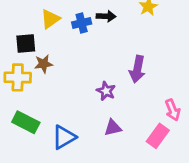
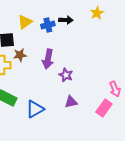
purple arrow: (137, 69) -> (48, 59), moved

